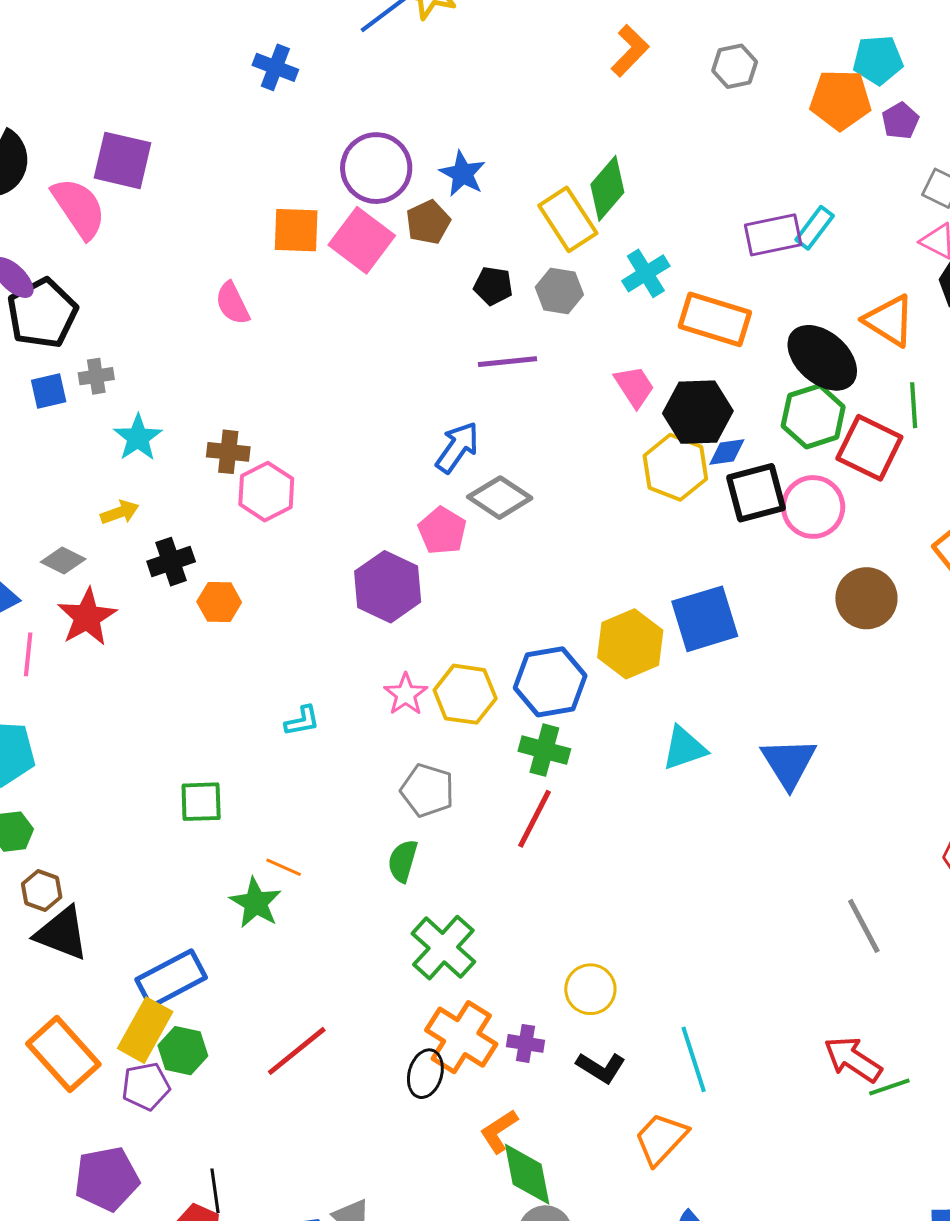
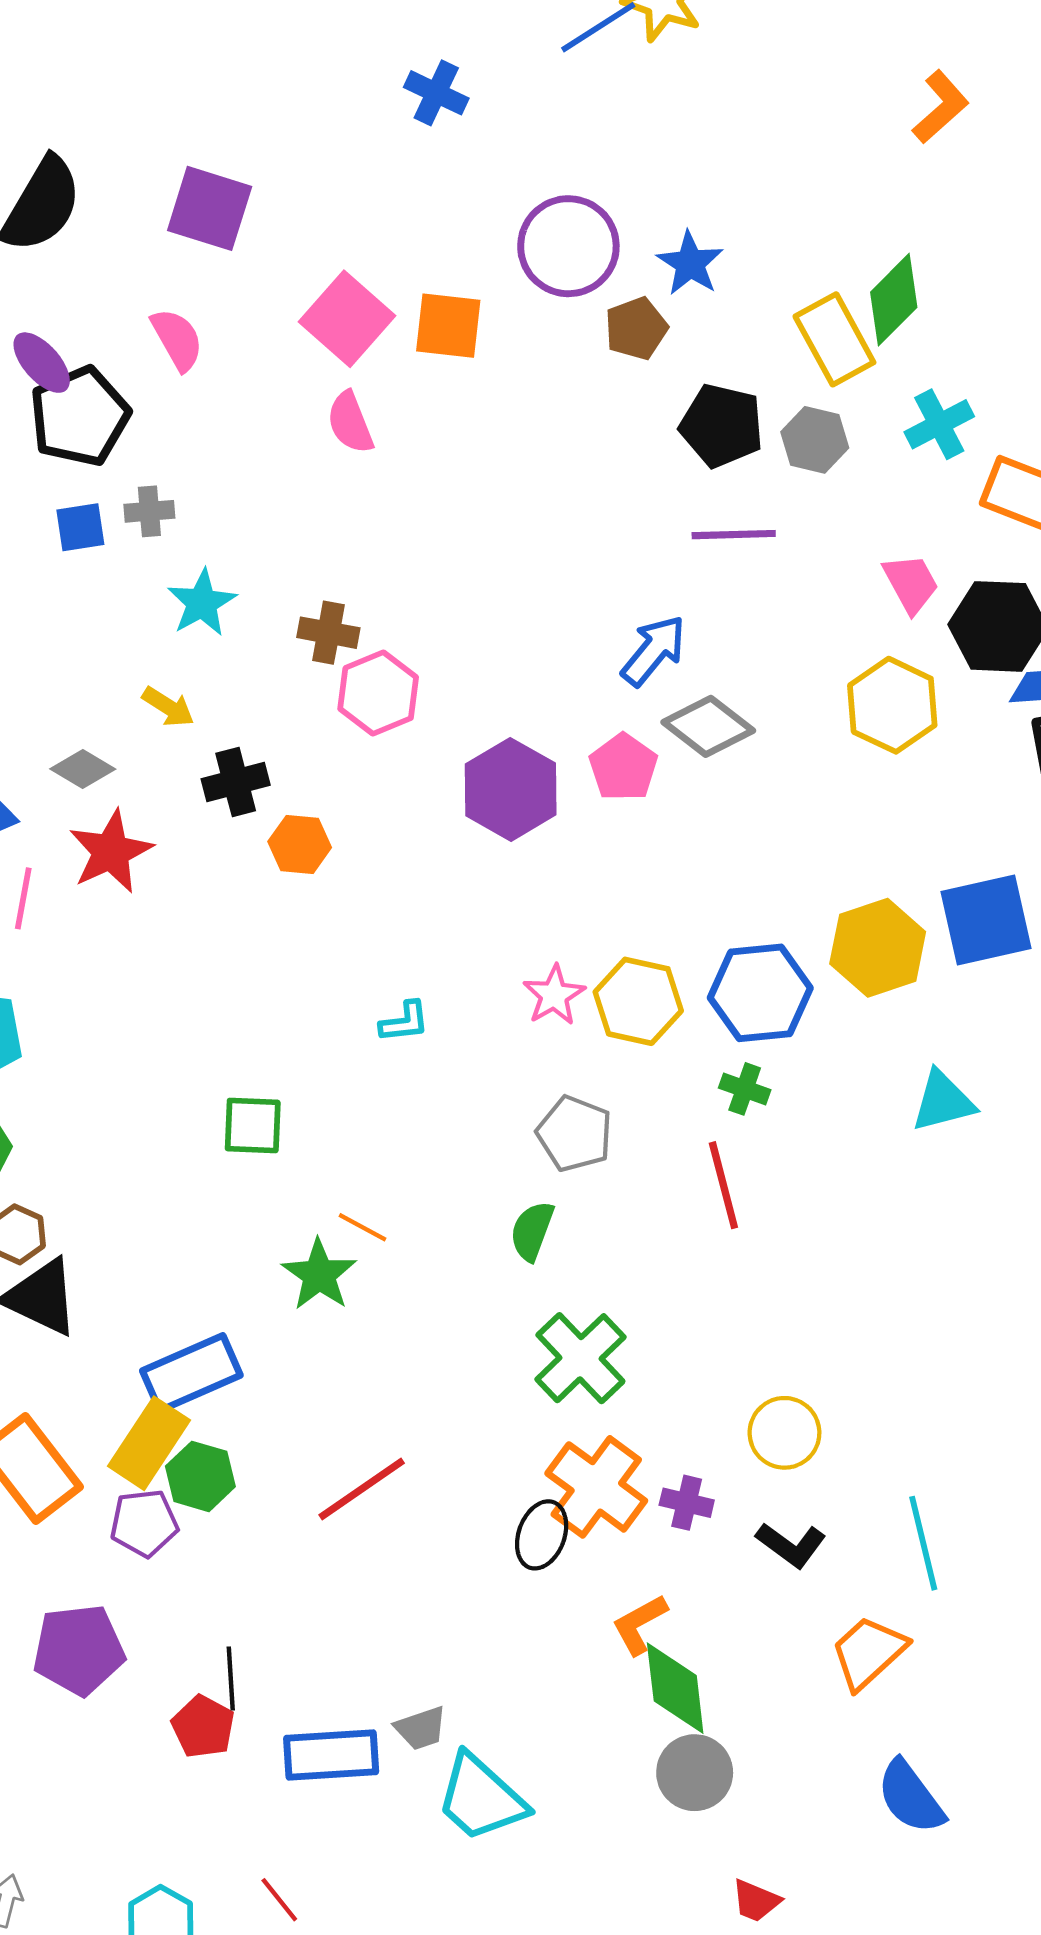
pink semicircle: (79, 208) -> (177, 339), moved, size x0.7
pink square: (362, 240) -> (347, 319), moved
black pentagon: (493, 286) -> (722, 426), size x1.5
yellow hexagon: (675, 467) -> (892, 705), moved
yellow arrow: (120, 512) -> (168, 707), turned 48
purple hexagon: (388, 587) -> (511, 789), moved
green cross: (544, 750) -> (745, 1089), size x0.7
red line: (535, 819) -> (723, 1185), turned -46

